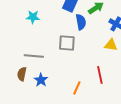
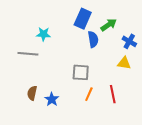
gray square: (67, 43) -> (81, 72), moved
gray line: (34, 56) -> (28, 54), moved
orange line: (77, 88) -> (89, 94), moved

